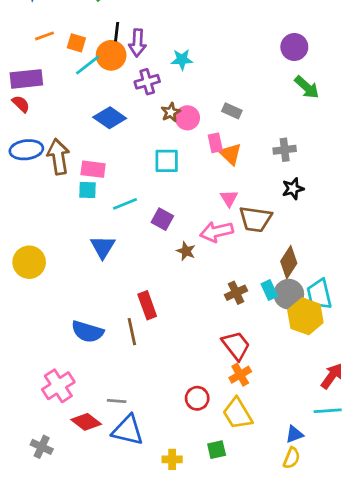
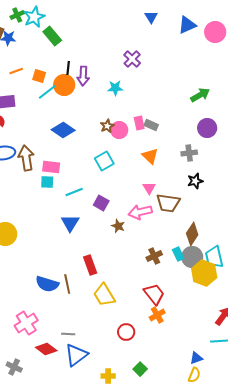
purple circle: (294, 47) -> (207, 128), moved
purple cross: (147, 82) -> (132, 59), moved, turned -30
green arrow: (307, 87) -> (200, 95), moved, turned -72
pink rectangle: (215, 143) -> (139, 123), moved
cyan square: (167, 161) -> (104, 161), turned -30
blue triangle: (103, 247) -> (70, 223), moved
brown line: (132, 332) -> (67, 284), moved
yellow trapezoid: (237, 414) -> (104, 295), moved
blue triangle: (128, 430) -> (76, 355), turned -50
green square: (217, 450) -> (140, 369), turned -32

